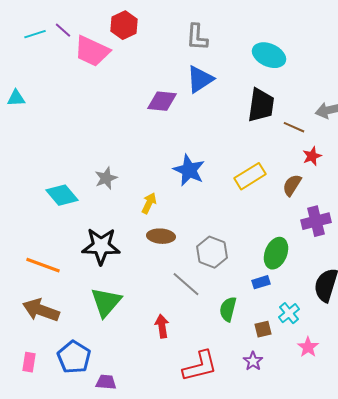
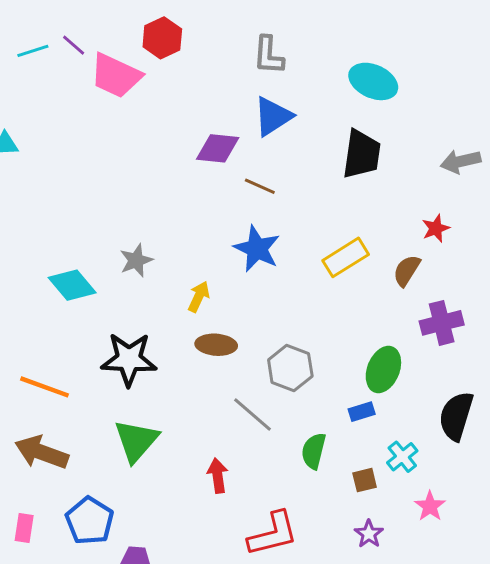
brown line: (294, 127) -> (260, 186), moved
purple star: (253, 361) -> (369, 534), moved

